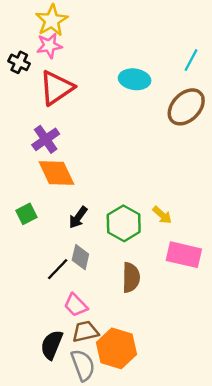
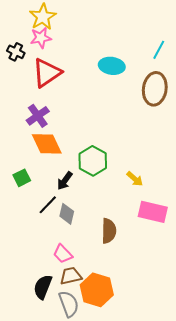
brown ellipse: (186, 107) -> (155, 89), turned -36
green hexagon: (124, 223) -> (93, 161), moved
black line: (58, 269) -> (48, 205), moved

